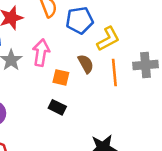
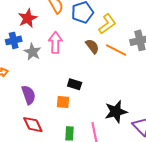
orange line: (114, 72) -> (116, 50), turned -50
orange square: (61, 77) -> (63, 102), moved

